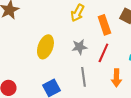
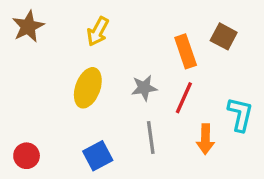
yellow arrow: (77, 13) -> (98, 31), moved

